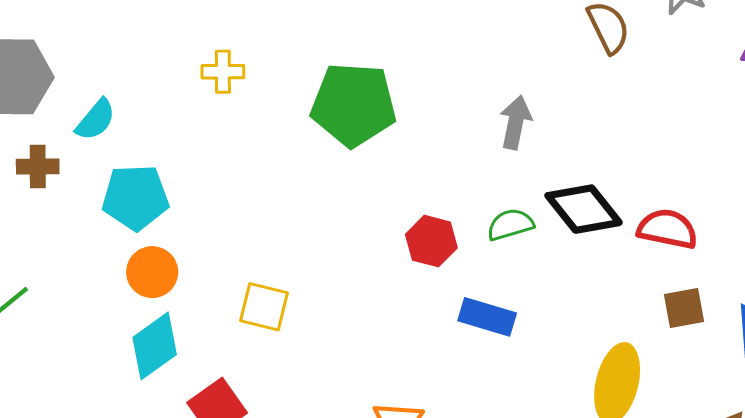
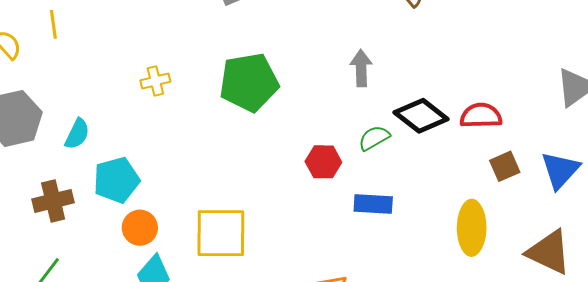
brown cross: (38, 167) -> (53, 201), moved, size x1.4
yellow square: (264, 307) -> (221, 233), size x1.6

